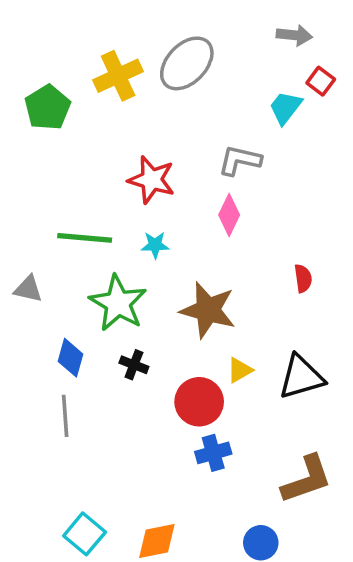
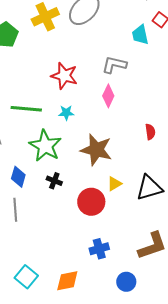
cyan trapezoid: (285, 107) -> (140, 35), turned -50
blue cross: (213, 453) -> (99, 249), moved

